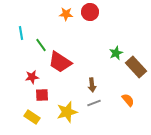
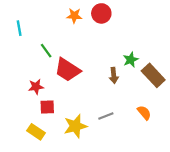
cyan line: (21, 33) -> (19, 28), moved
brown arrow: (92, 85) -> (114, 75), moved

